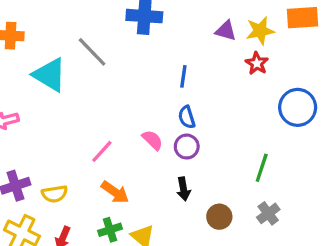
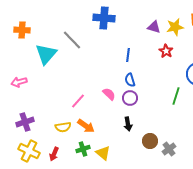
red star: (257, 63) -> (166, 51), moved
cyan triangle: (50, 75) -> (46, 54), turned 40
green line: (262, 168) -> (176, 96), moved
yellow semicircle: (55, 194) -> (63, 127), moved
gray cross: (268, 213) -> (169, 149), moved

